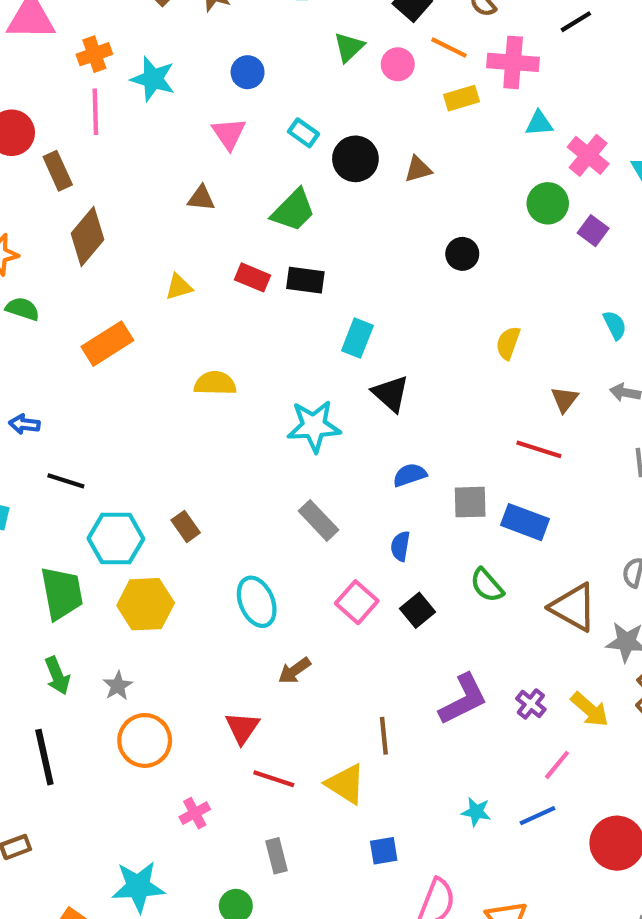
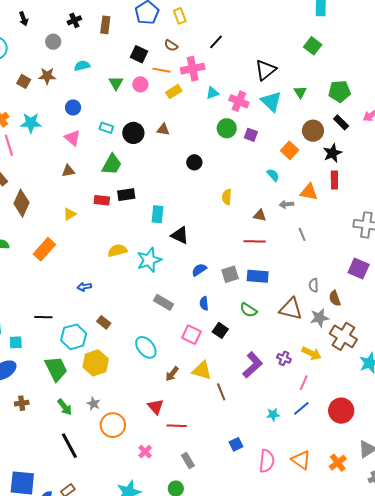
brown triangle: (418, 169) -> (163, 130), turned 40
yellow semicircle: (215, 383) -> (117, 251), moved
brown triangle: (565, 399) -> (260, 215), turned -40
blue arrow: (24, 424) -> (84, 287), moved
yellow triangle: (346, 784) -> (202, 370), moved

